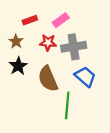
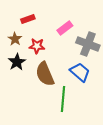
pink rectangle: (61, 20) -> (65, 28), moved
red star: (48, 43) -> (37, 46), moved
gray cross: (74, 47) -> (88, 44), moved, turned 30

